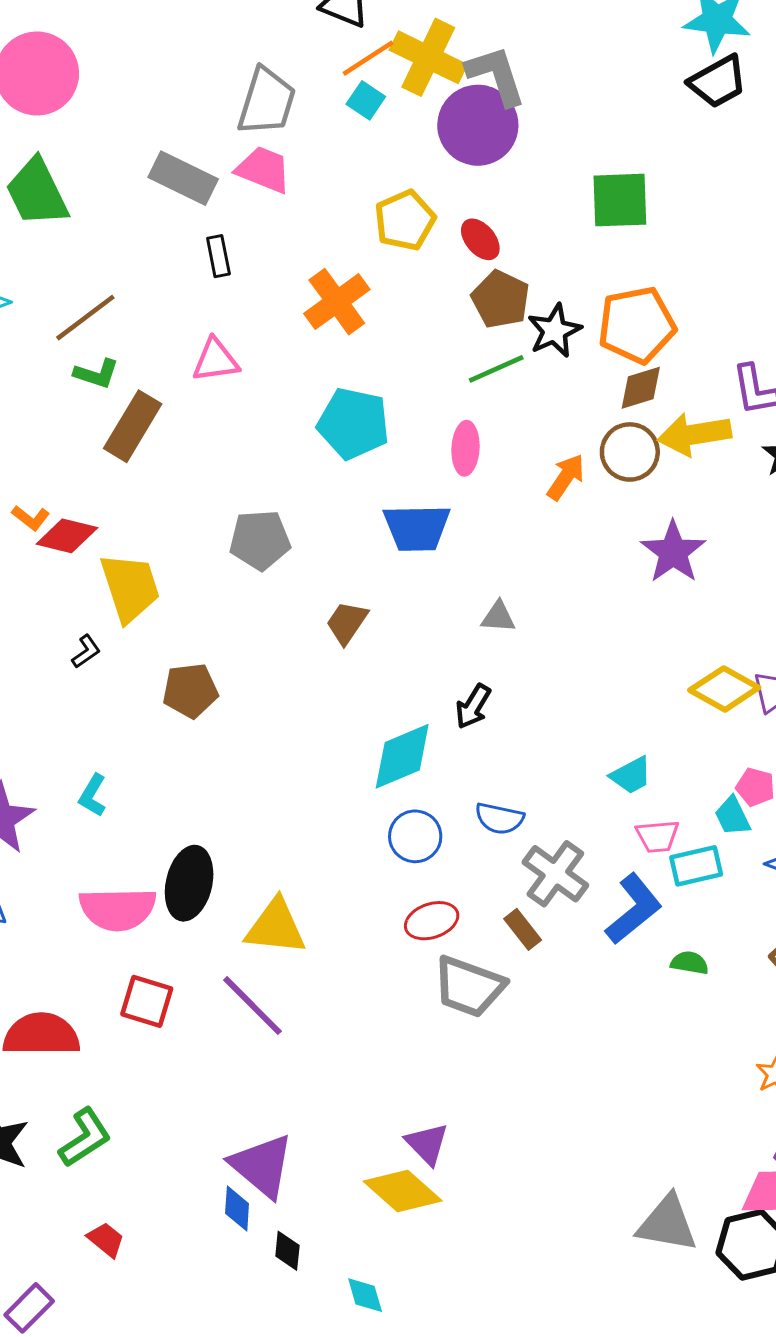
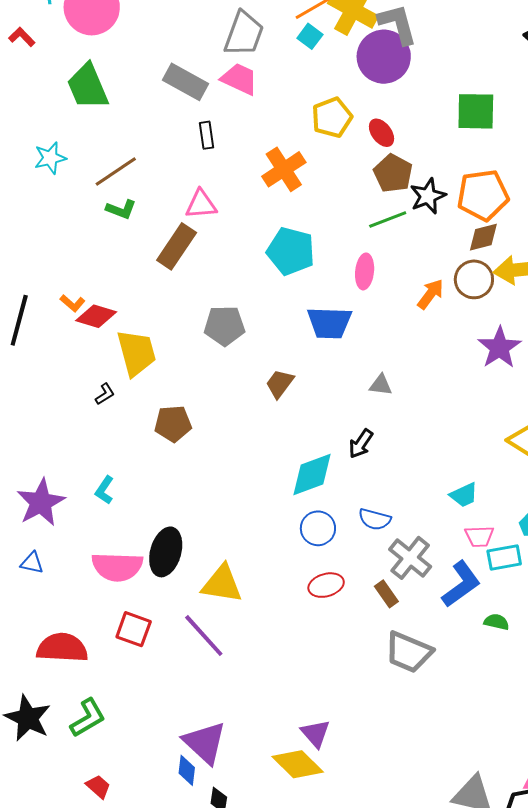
brown rectangle: (133, 426) -> (177, 246), moved
gray trapezoid: (469, 987) -> (409, 652), moved

